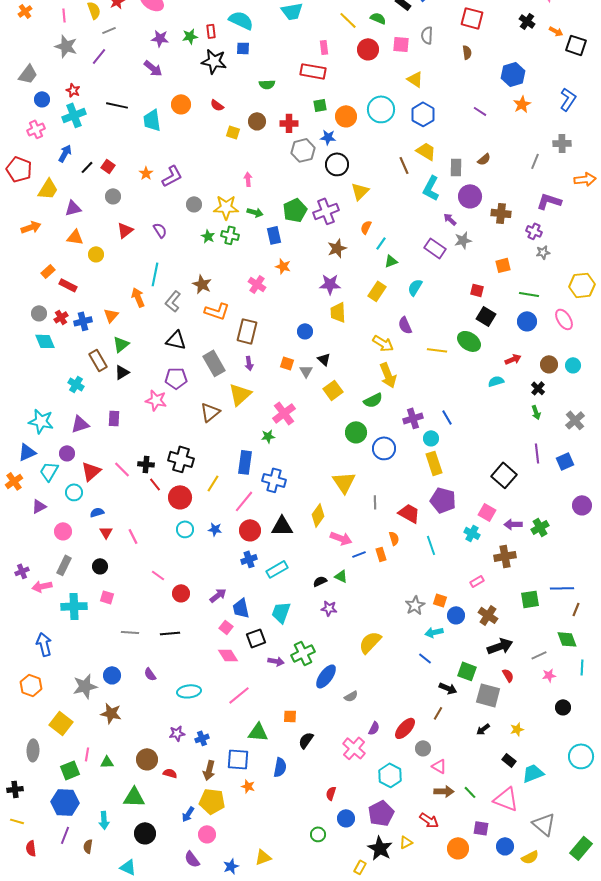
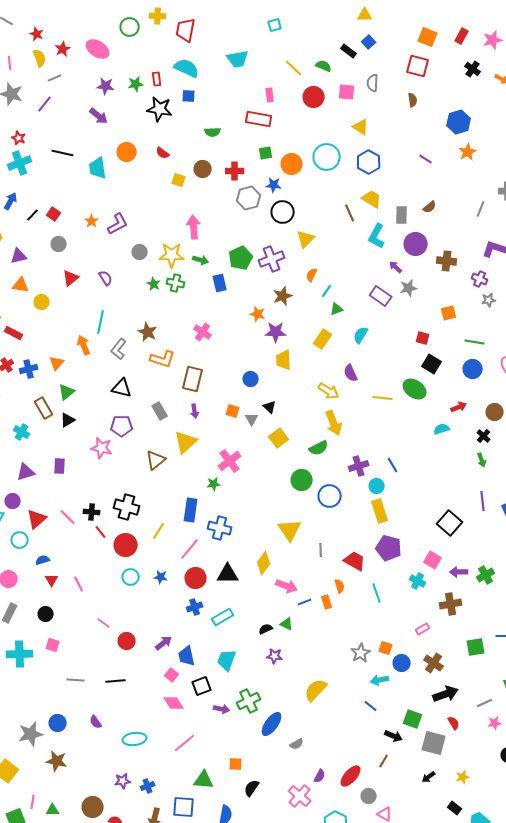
pink arrow: (248, 179) -> (194, 227), size x1.6
orange star: (283, 266) -> (258, 314), moved
gray rectangle: (214, 363) -> (160, 411), size x0.7

